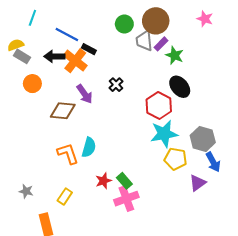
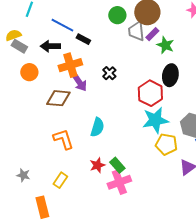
orange cross: (75, 61) -> (70, 65), moved, turned 35
black ellipse: (180, 87) -> (170, 75), turned 50
cyan semicircle: (89, 147) -> (97, 127), moved

